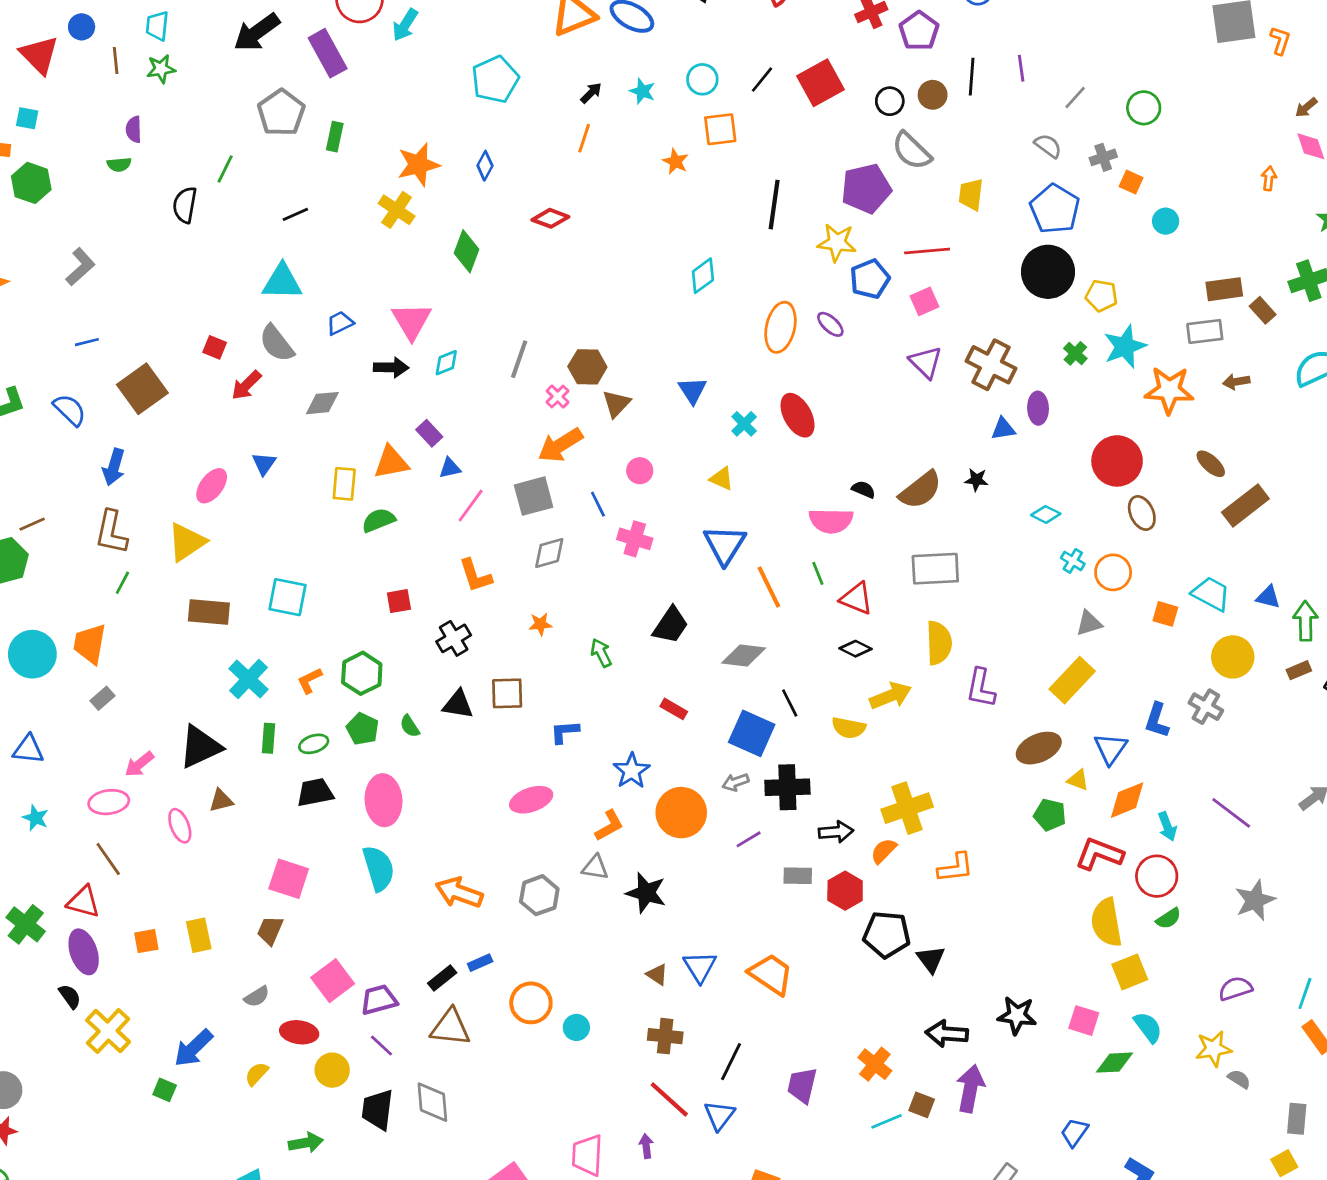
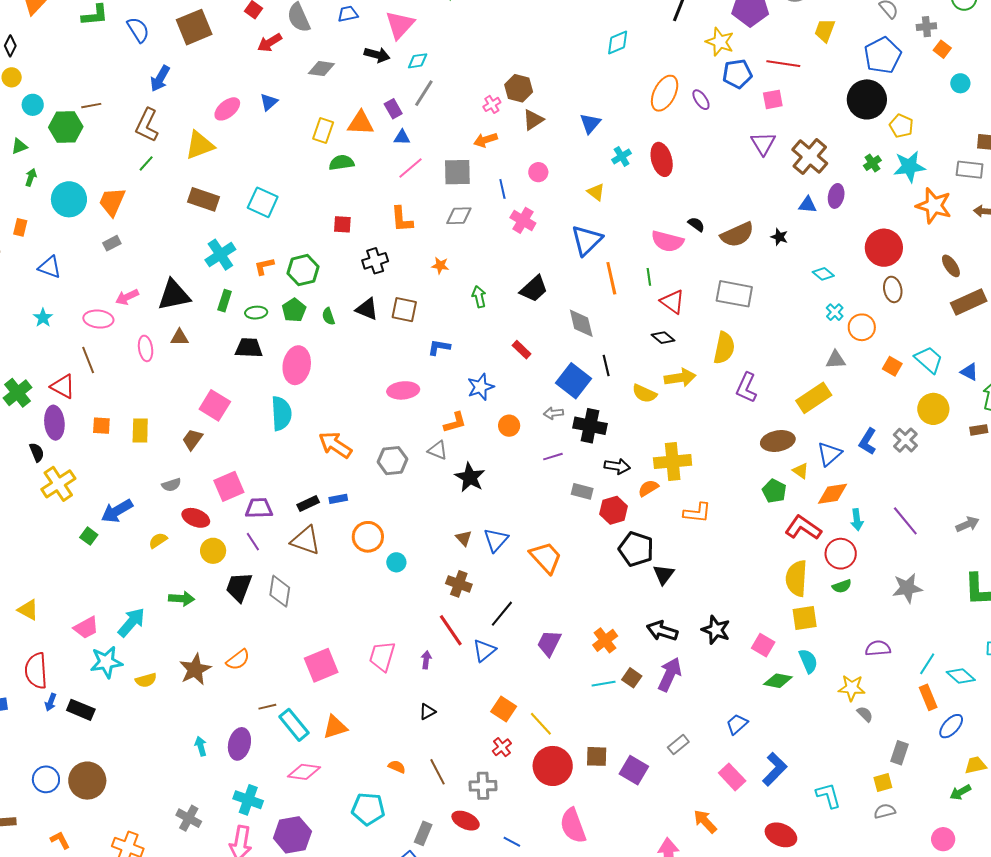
gray line: (519, 359) -> (424, 93), moved
orange arrow: (560, 445) -> (486, 140), size x0.7
gray diamond: (744, 656) -> (581, 323), turned 56
orange circle: (681, 813) -> (509, 426), size x0.6

